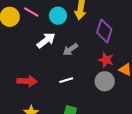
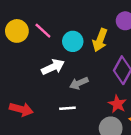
white line: (66, 80) -> (67, 108), moved

